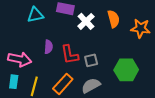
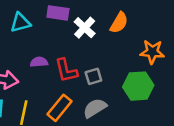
orange semicircle: (114, 19) -> (119, 23), turned 48
orange star: (141, 28) -> (152, 52), moved
purple semicircle: (48, 47) -> (39, 62), turned -96

